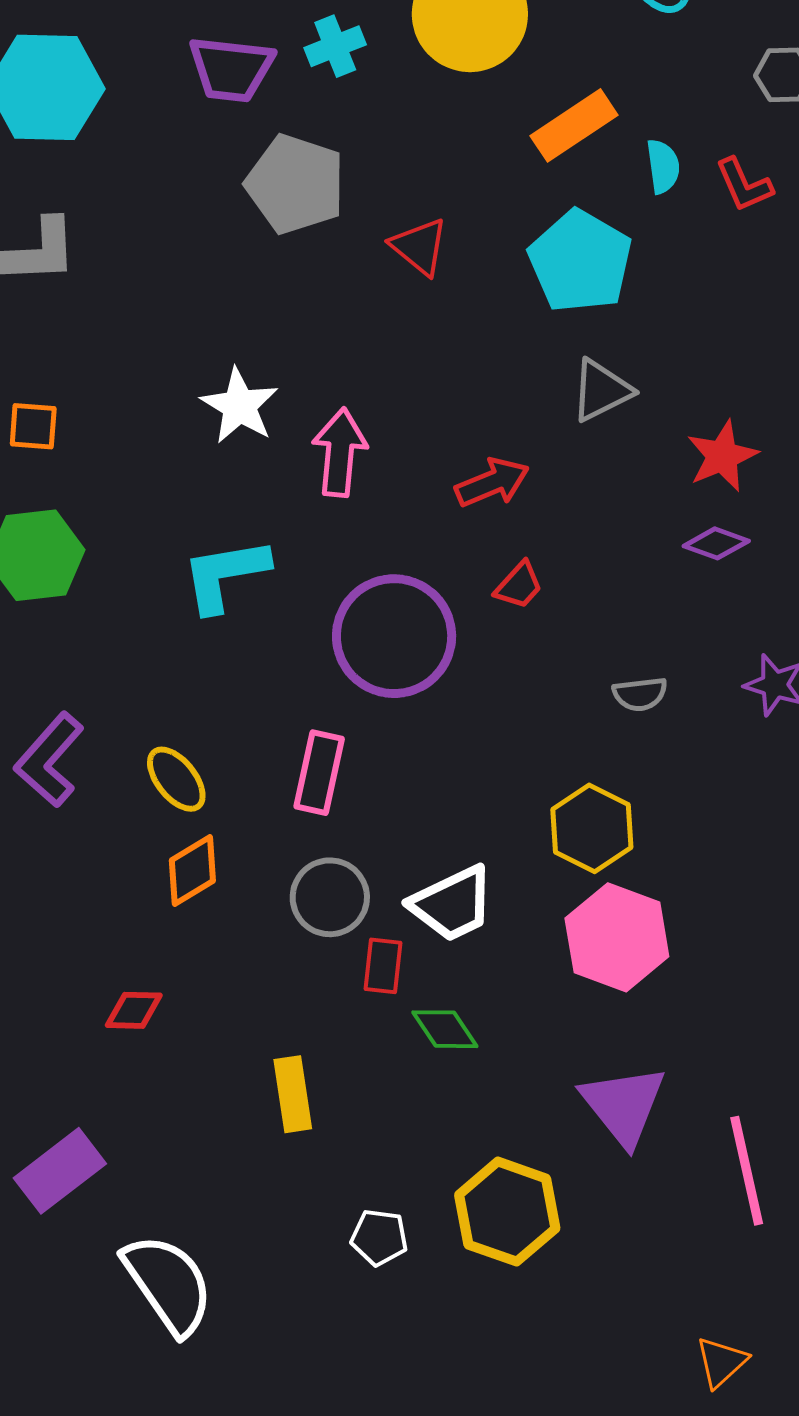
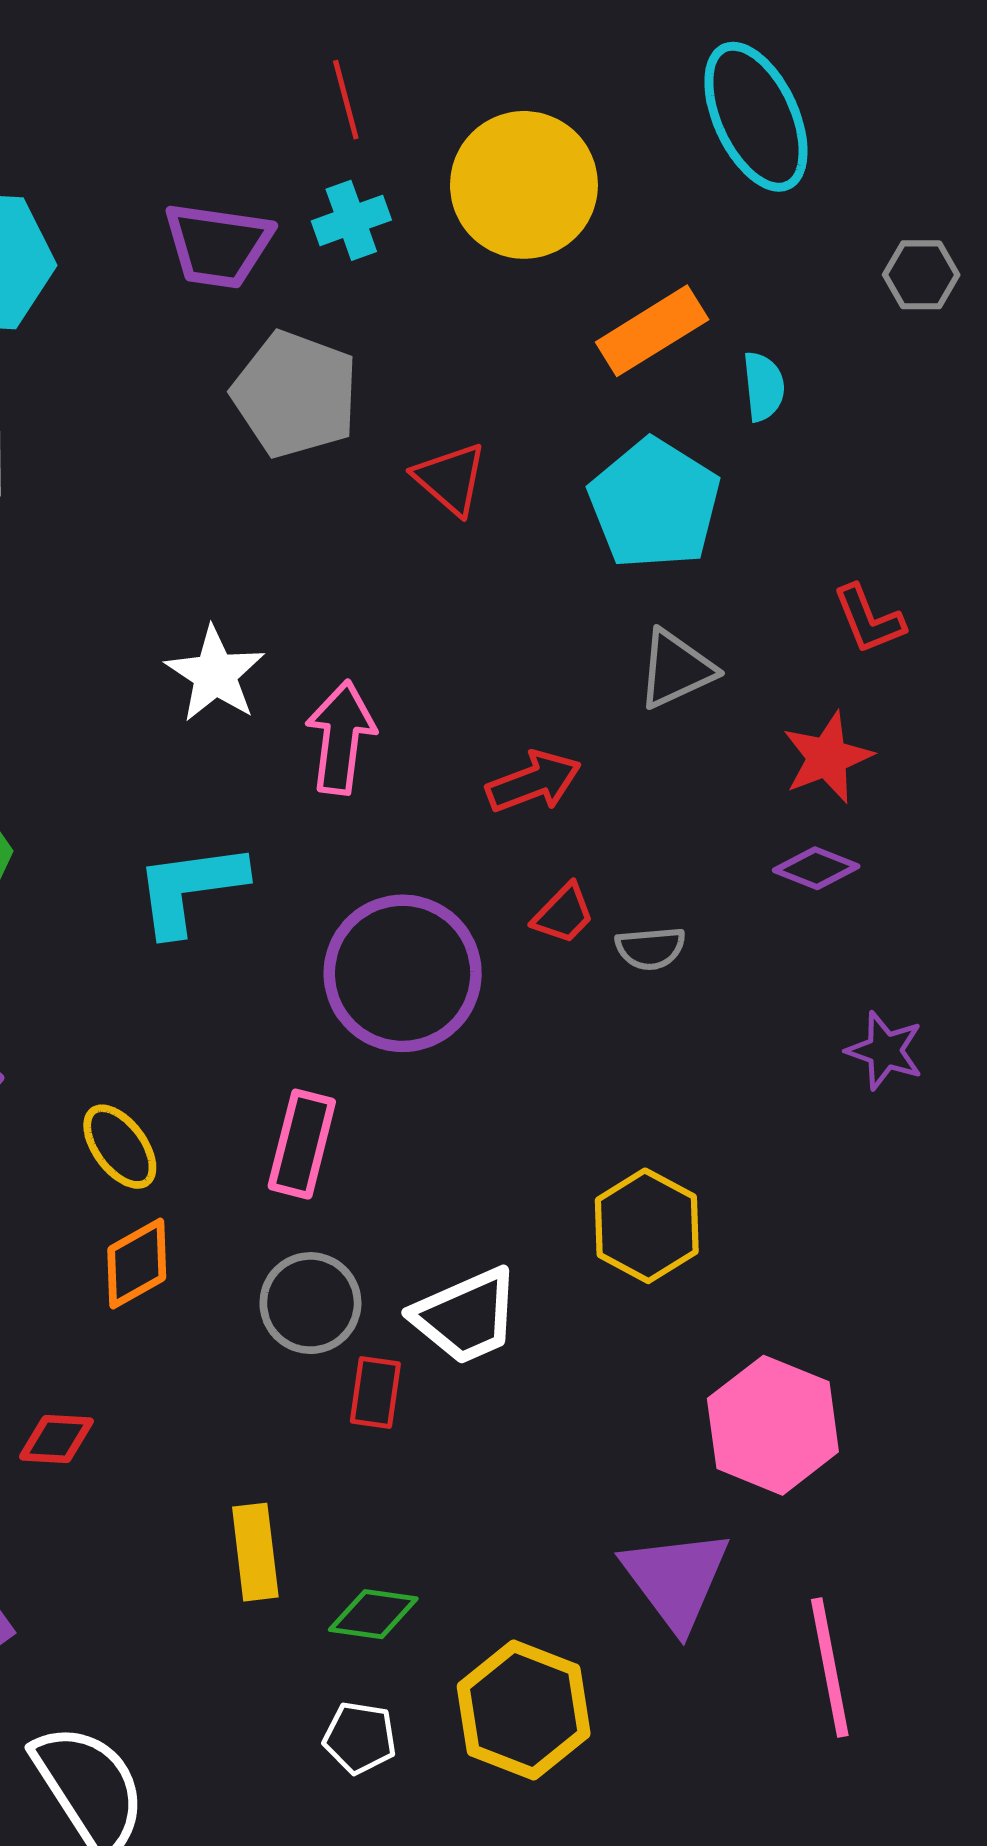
red L-shape: (744, 185) -> (869, 619), moved
gray semicircle: (640, 694) -> (650, 948), moved
pink hexagon: (617, 937) -> (773, 1425), moved
green diamond: (445, 1029) -> (373, 1614), moved, turned -50

